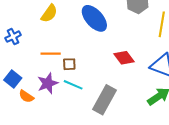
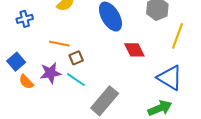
red diamond: (124, 58) -> (134, 50), moved
brown square: (69, 64) -> (76, 58), turned -32

